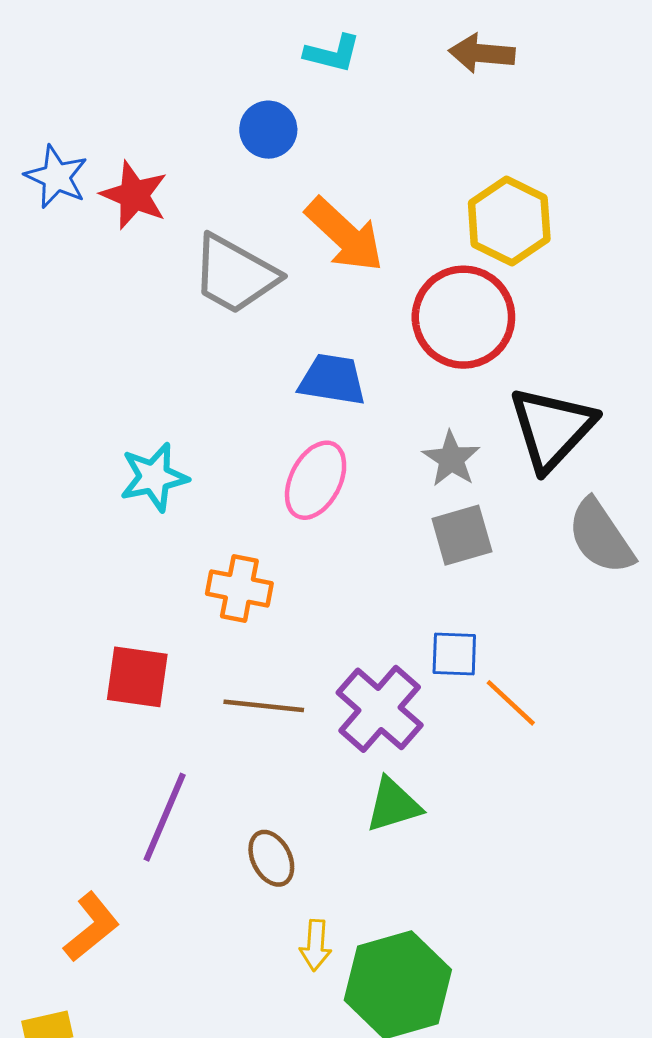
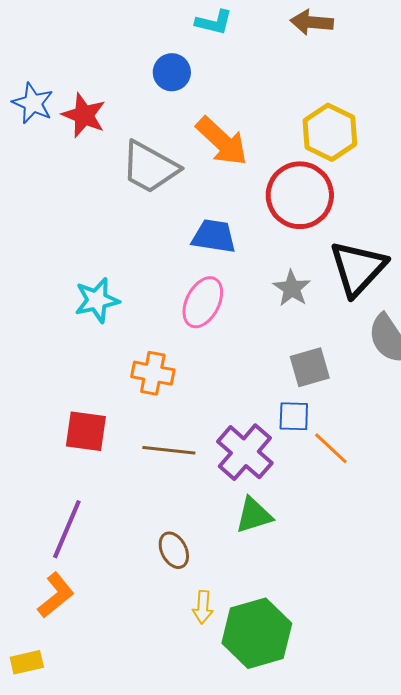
gray square: (462, 535) -> (310, 367), moved
purple line: (165, 817) -> (67, 529), moved

